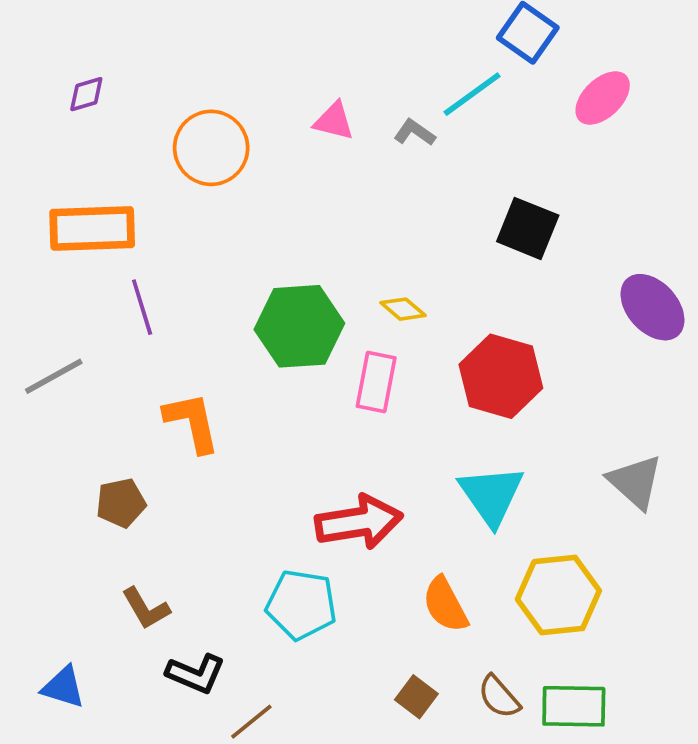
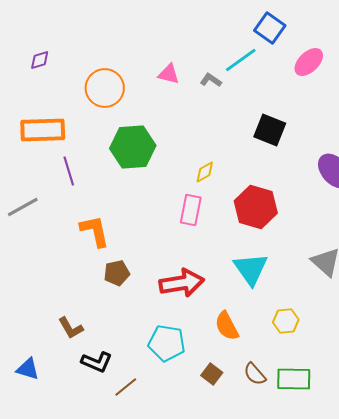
yellow diamond: (403, 309) -> (205, 172), turned -70
green hexagon: (299, 326) -> (133, 147), moved
brown pentagon: (121, 503) -> (117, 273), moved
yellow hexagon: (558, 595) -> (286, 321), size x0.6
cyan pentagon: (301, 605) -> (167, 343), moved

